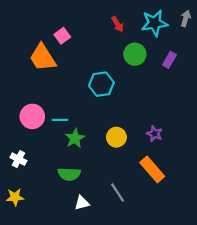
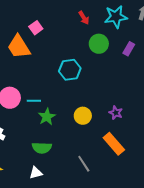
white triangle: (82, 203) -> (36, 173), moved

